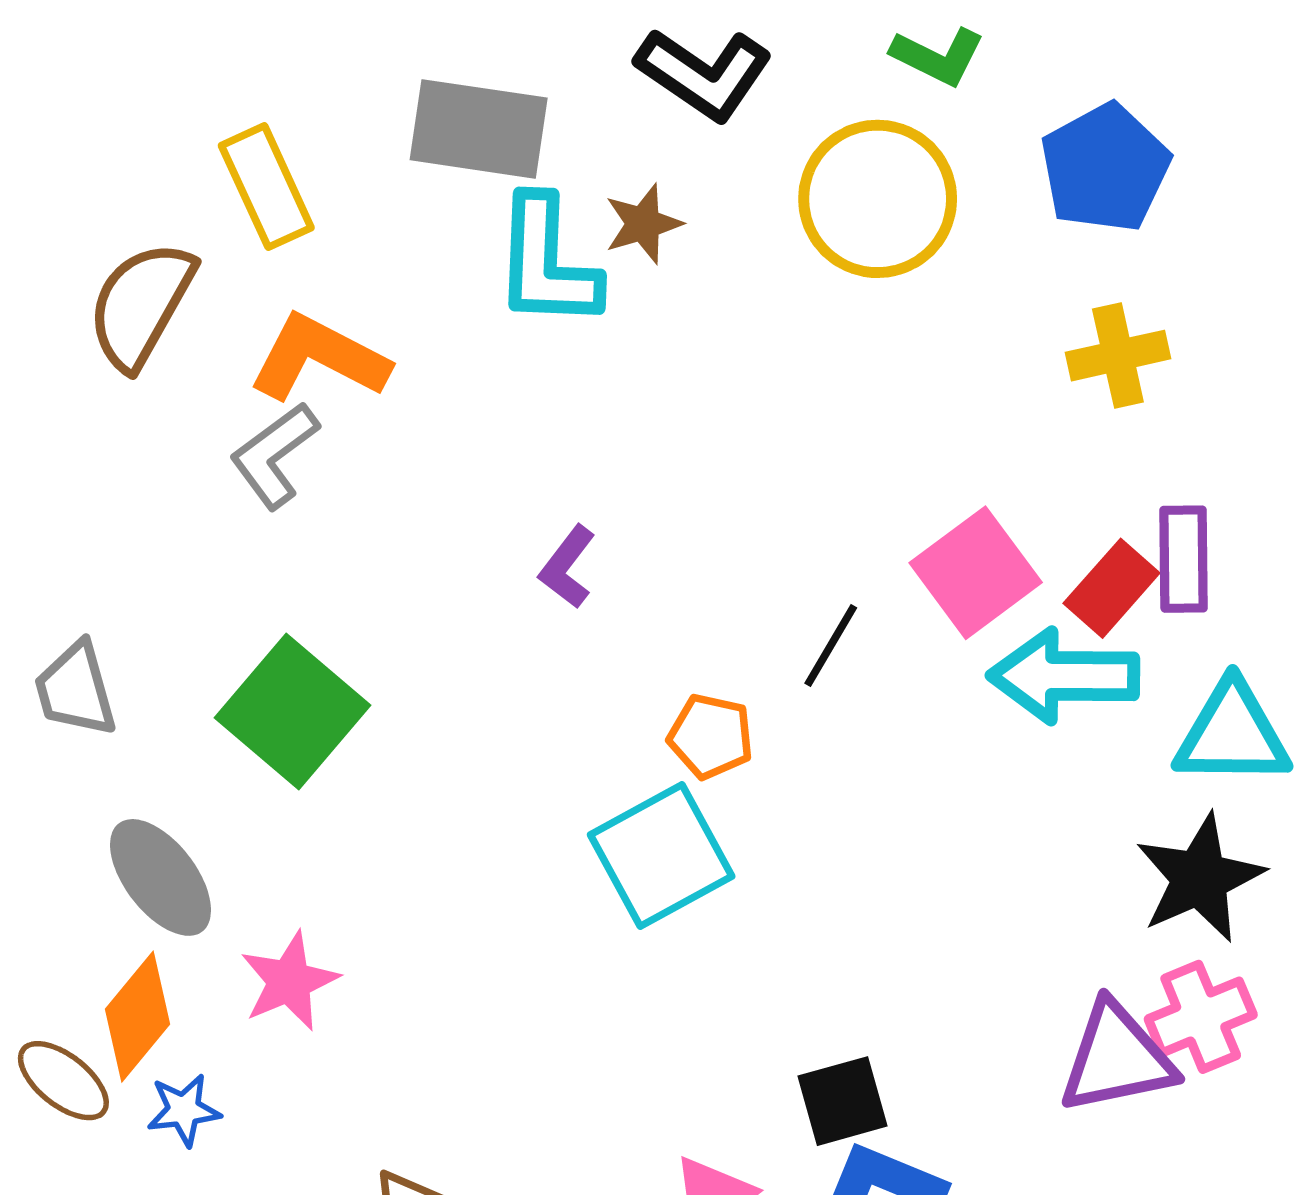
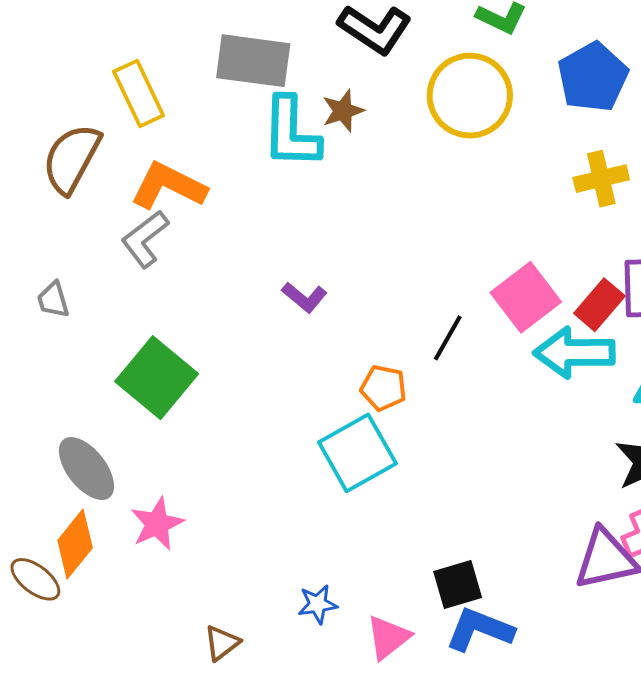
purple L-shape: (567, 567) -> (304, 297), turned -87
gray trapezoid: (76, 689) -> (53, 300), moved, size x0.7
blue star: (184, 1110) -> (318, 604), moved

